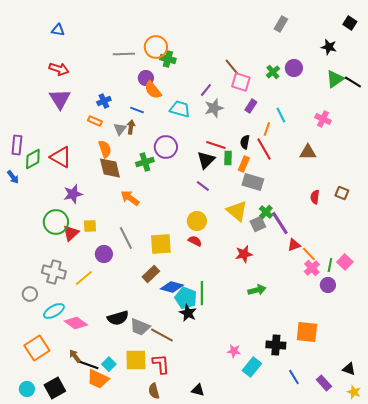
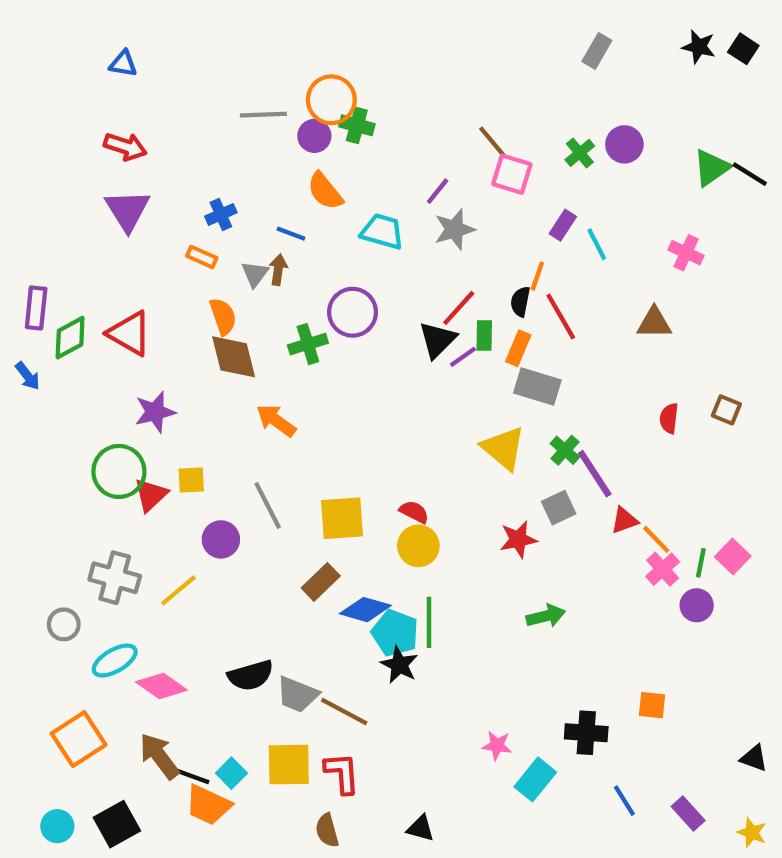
black star: (329, 47) -> (699, 47), moved
purple circle: (146, 78) -> (314, 136), moved
purple rectangle: (251, 106) -> (563, 225), moved
orange line: (267, 129) -> (537, 276), moved
red line: (216, 145) -> (459, 308), turned -66
purple line: (203, 186) -> (463, 357), moved, turned -72
yellow circle: (197, 221) -> (418, 546), moved
gray square: (258, 224) -> (559, 508), moved
orange square: (307, 332) -> (652, 705), size x0.6
brown arrow: (75, 356) -> (159, 756), size x1.6
black triangle: (349, 369) -> (754, 758), moved

